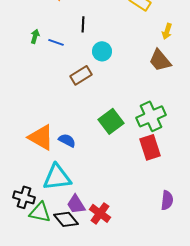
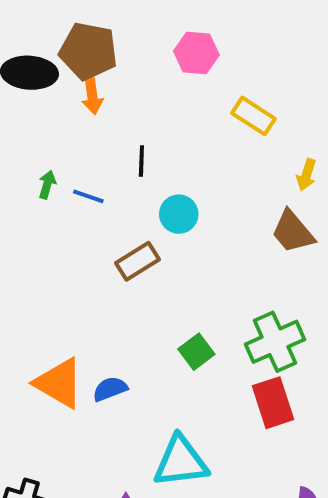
green square: (111, 121) -> (196, 352), size x0.7
blue semicircle: (67, 140) -> (110, 389), turned -48
cyan triangle: (57, 177) -> (181, 462), moved

